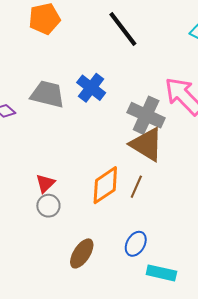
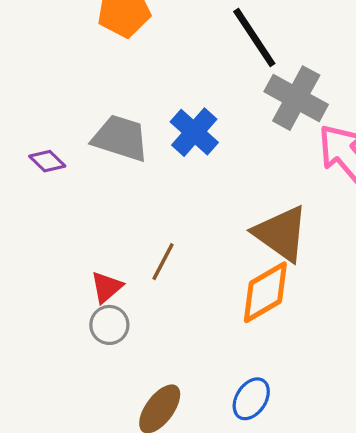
gray cross: (146, 115) -> (296, 98), moved
orange diamond: (105, 185) -> (265, 292), moved
brown line: (136, 187) -> (163, 262), moved

